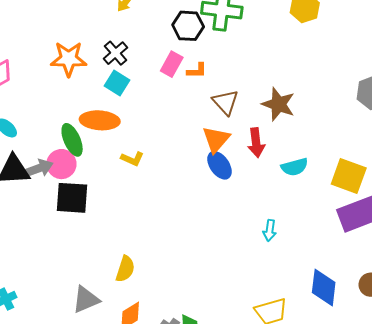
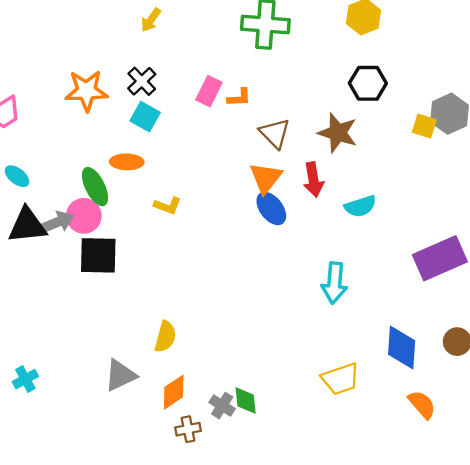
black hexagon: (188, 26) -> (368, 83), moved
orange ellipse: (100, 120) -> (127, 162), size x0.7
yellow square: (349, 176) -> (424, 126), moved, size x0.6
cyan arrow: (270, 230) -> (334, 283), size x1.6

